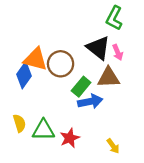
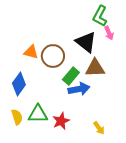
pink arrow: (118, 52) -> (109, 33), moved
orange triangle: (35, 59) -> (31, 52), size x0.7
blue diamond: (24, 75) -> (19, 84), moved
yellow semicircle: (19, 123) -> (17, 117), moved

